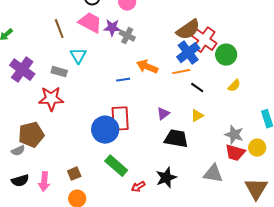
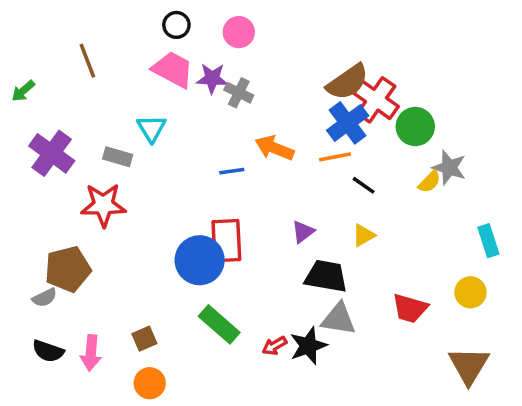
brown line: (59, 29) -> (87, 61), moved
gray star: (234, 135) -> (449, 168), moved
red trapezoid: (235, 153) -> (410, 308), moved
gray triangle: (213, 174) -> (339, 319), moved
black semicircle: (20, 181) -> (48, 351), turned 36
red arrow: (138, 187) -> (274, 346), moved

